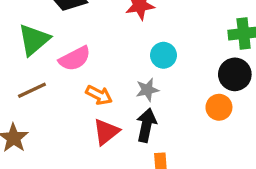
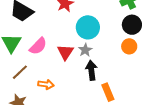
cyan circle: (163, 55) -> (88, 27), size x1.5
orange arrow: (99, 95) -> (46, 84), moved
red triangle: (106, 132) -> (65, 52), moved

